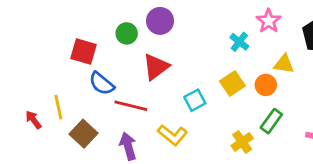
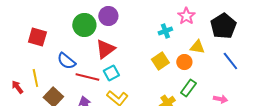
green circle: (127, 33) -> (84, 25), size x1.5
cyan cross: (239, 42) -> (165, 31), turned 32
red square: (83, 52) -> (37, 37), moved
cyan square: (195, 100) -> (111, 73), moved

